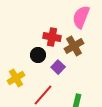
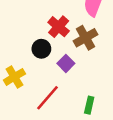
red cross: (52, 37) -> (59, 27), turned 30

